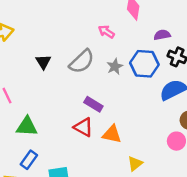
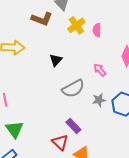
black triangle: (43, 62) -> (56, 60), moved
green triangle: (27, 126) -> (14, 129), turned 36

